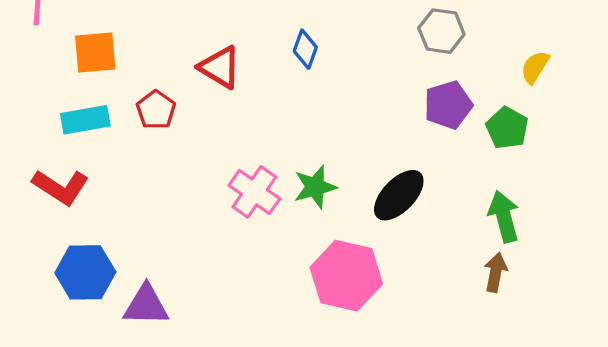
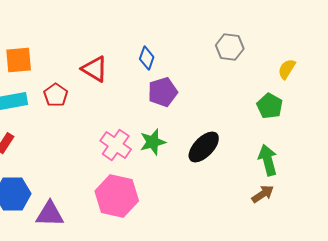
purple pentagon: (448, 105) -> (163, 92), moved
brown arrow: (496, 272) -> (263, 194), turned 45
pink hexagon: (346, 276) -> (117, 196), moved

